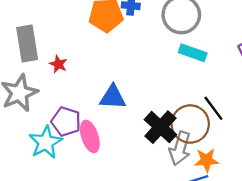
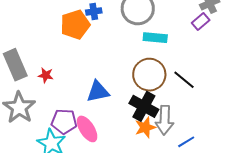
brown circle: (190, 124) -> (149, 75), moved
orange star: (207, 160) -> (145, 127), moved

